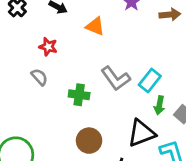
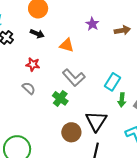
gray L-shape: (116, 78) -> (74, 78), moved
green cross: (79, 95) -> (60, 98), turned 35
black triangle: (141, 133) -> (96, 121), moved, turned -30

